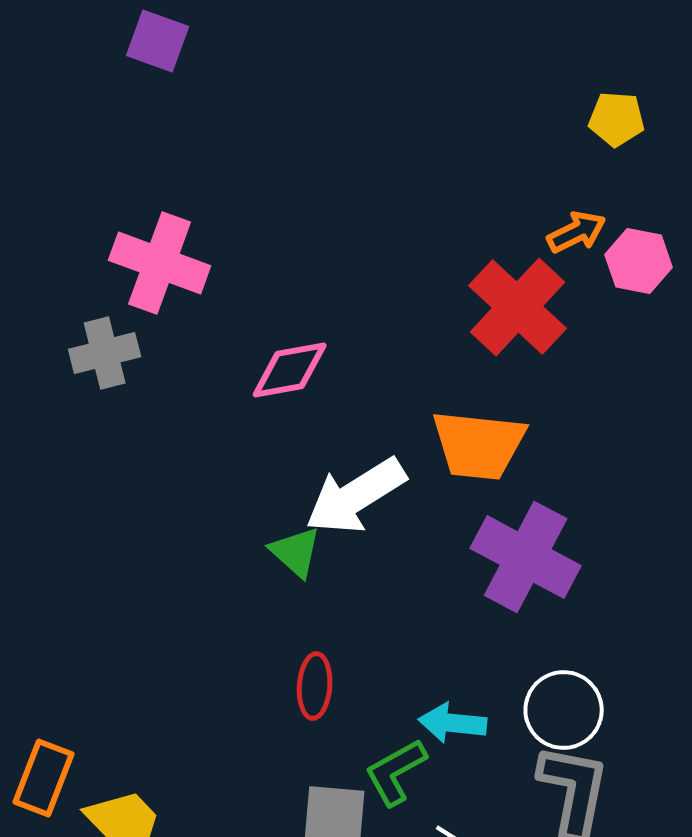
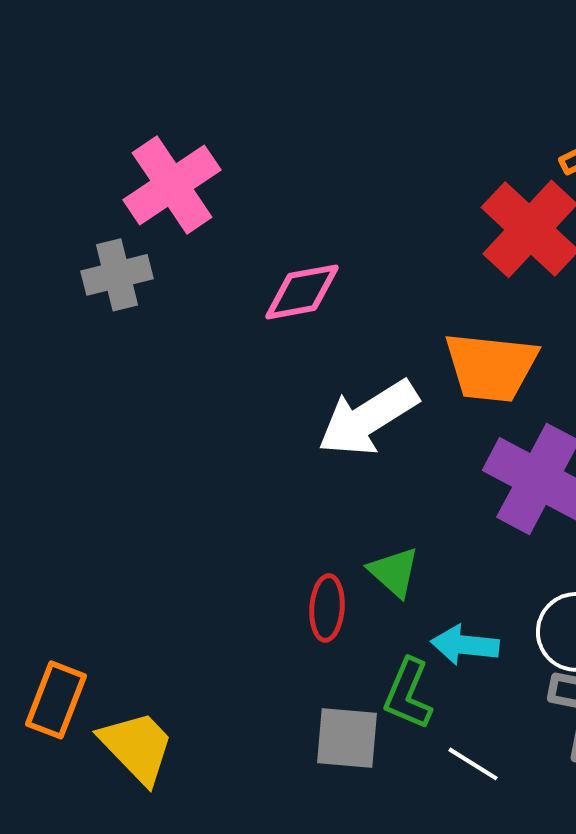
pink cross: (160, 263) -> (172, 185), turned 36
green triangle: (296, 552) -> (394, 572), moved
green L-shape: (396, 772) -> (408, 694), turned -38

